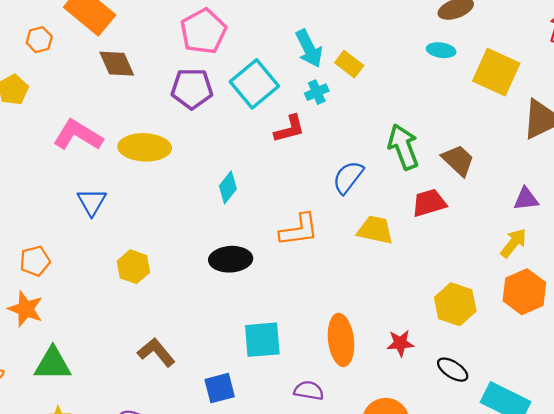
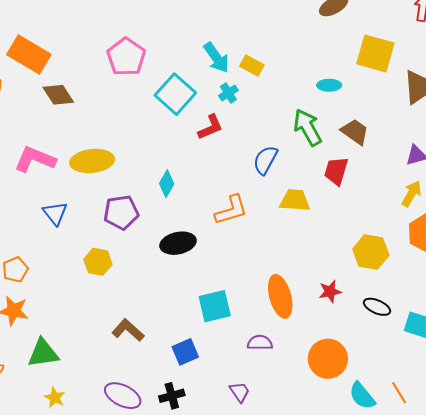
cyan ellipse: (441, 50) -> (329, 85), moved
purple pentagon: (192, 89) -> (121, 212), moved
red trapezoid: (429, 203) -> (336, 171), turned -48

